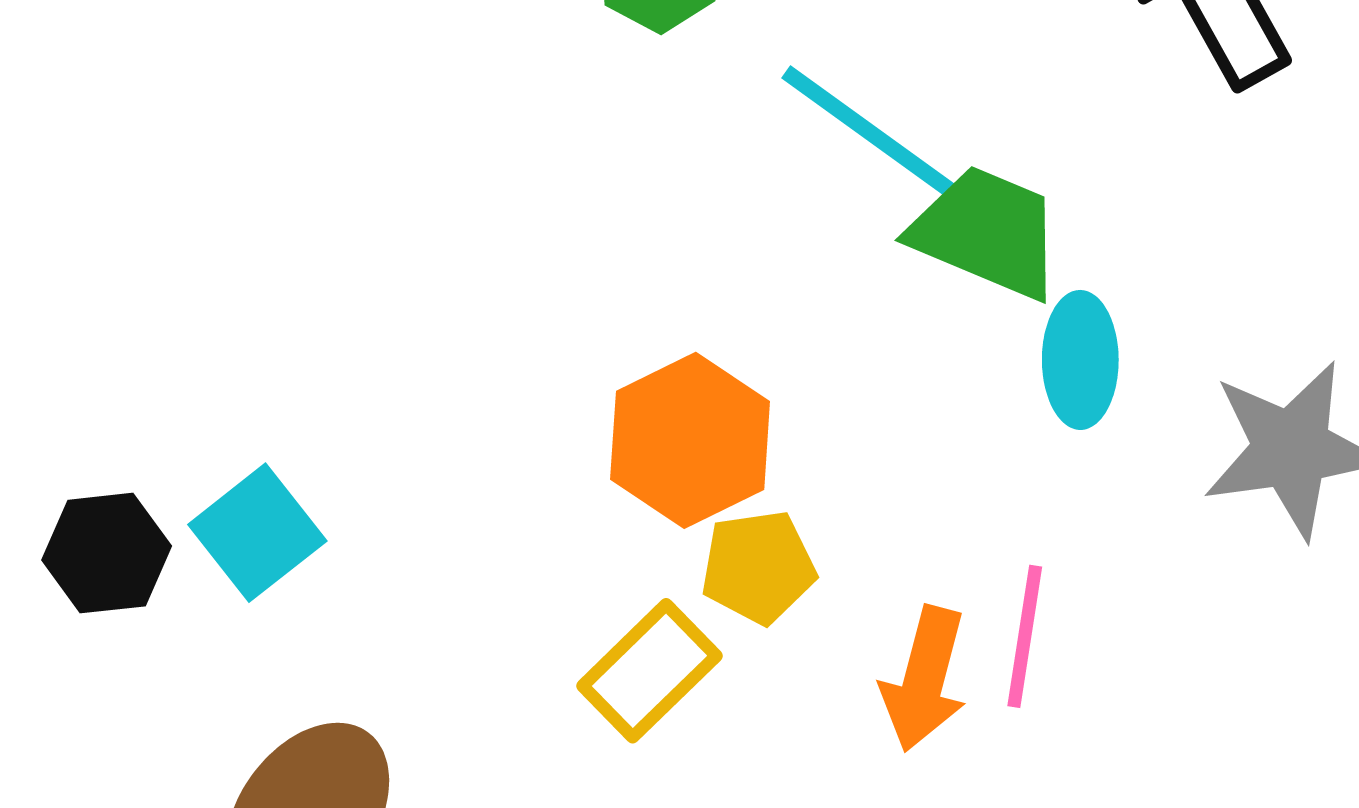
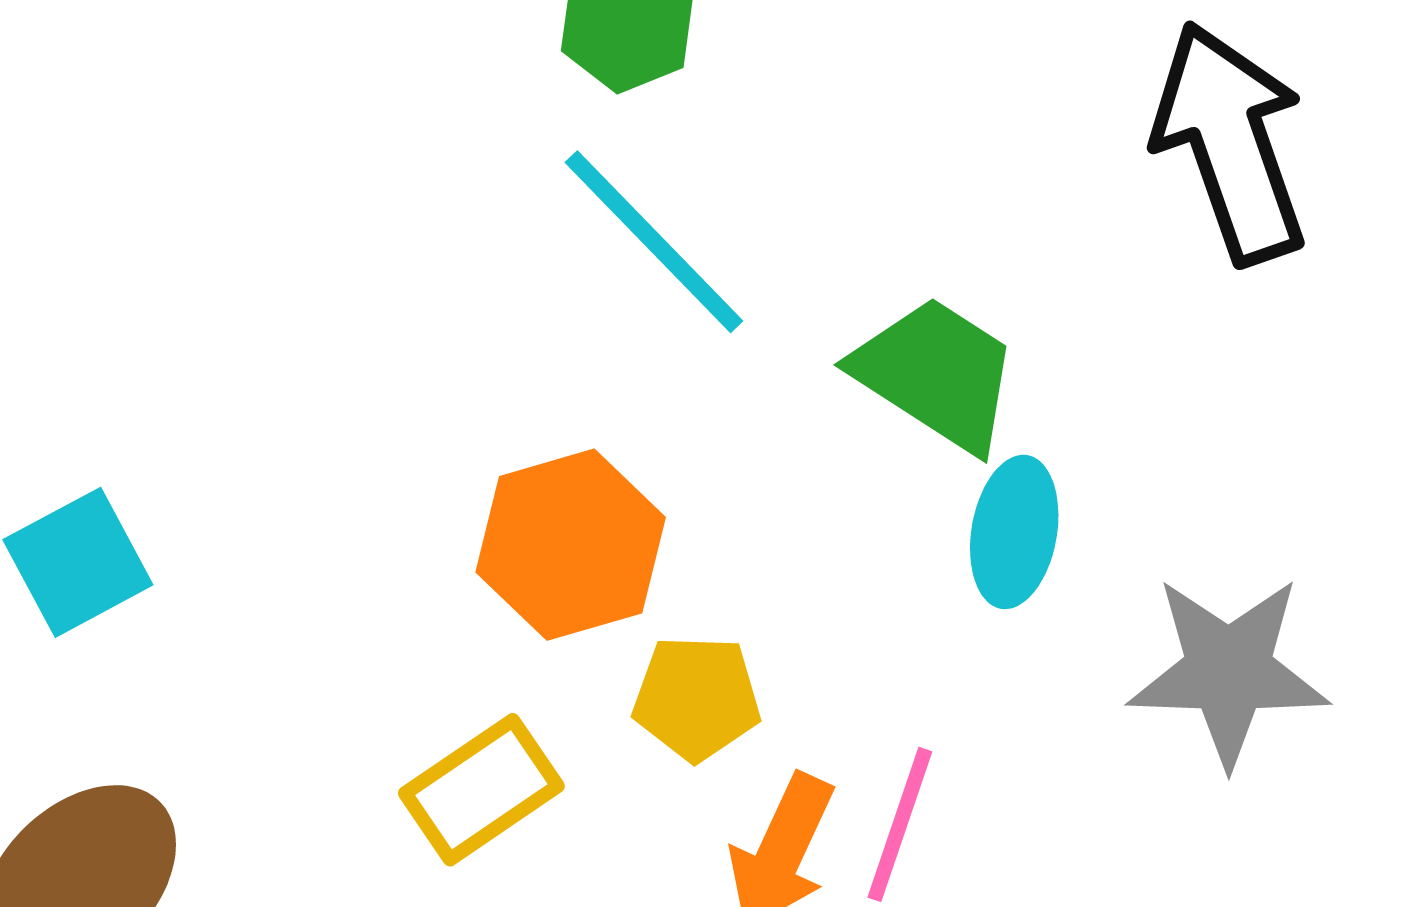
cyan line: (873, 134) -> (654, 242), moved
yellow pentagon: (758, 567) -> (697, 698), moved

